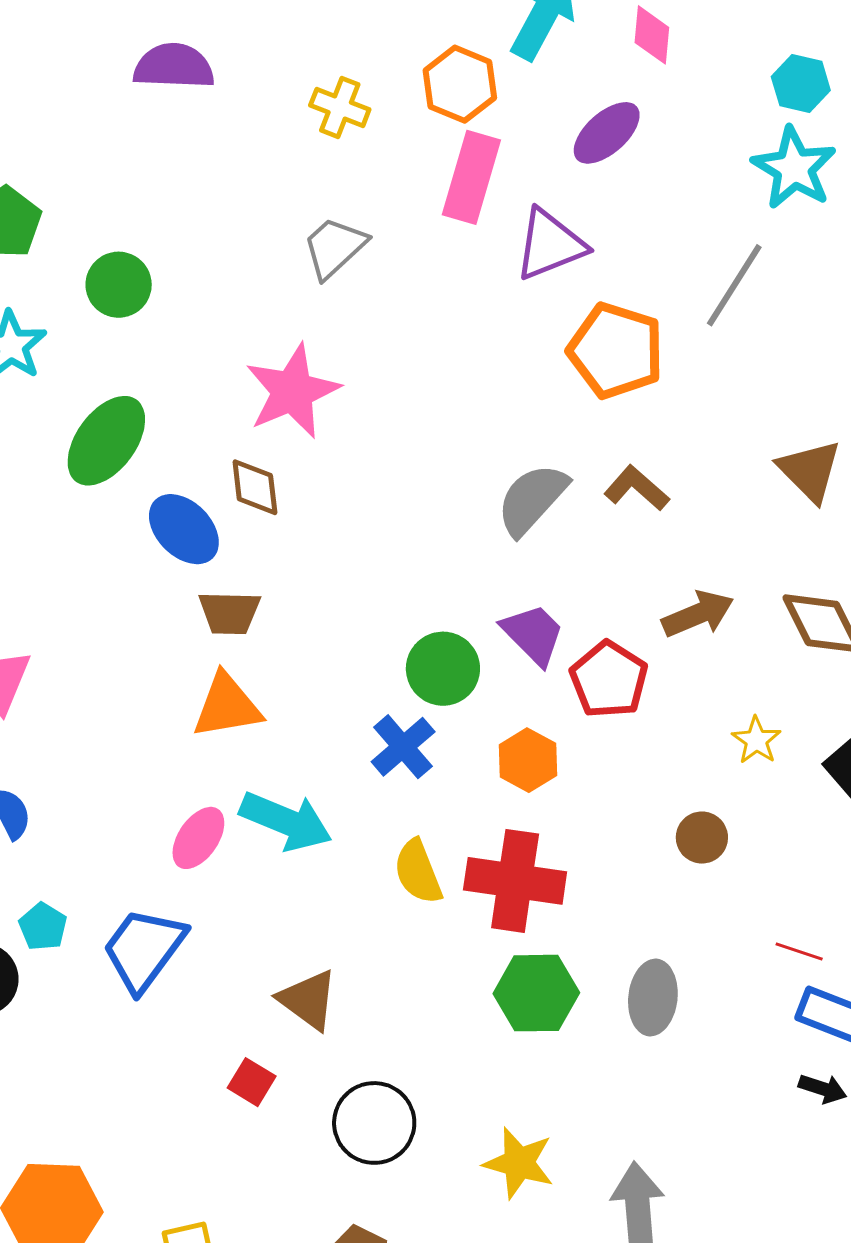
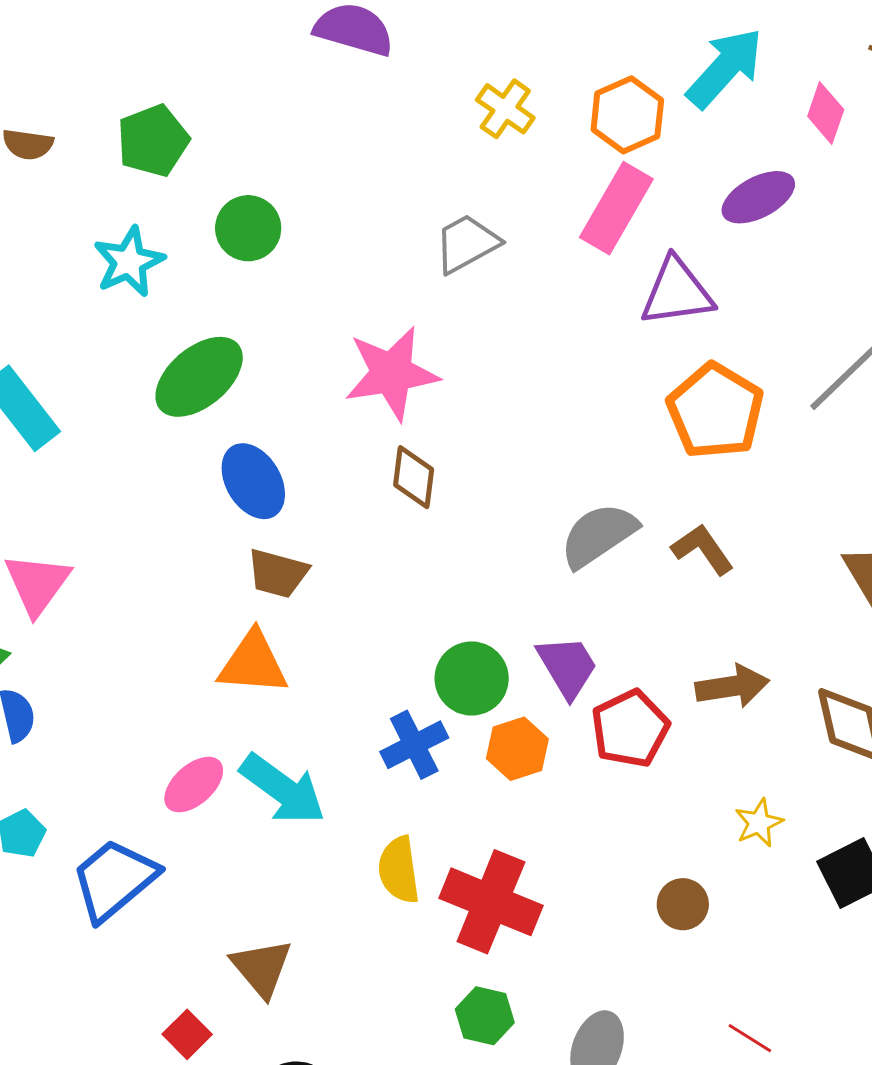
brown diamond: (255, 487) -> (414, 477), moved
orange hexagon: (528, 760) -> (517, 749), moved
green hexagon: (536, 993) -> (485, 1016), size x0.7

